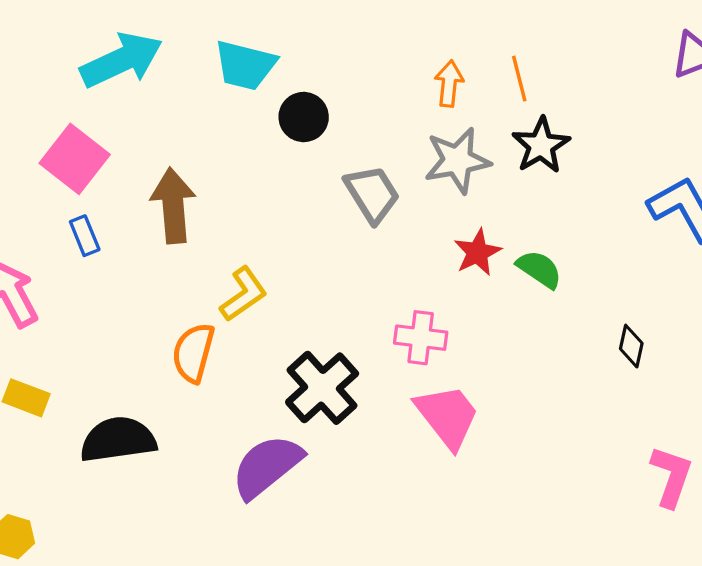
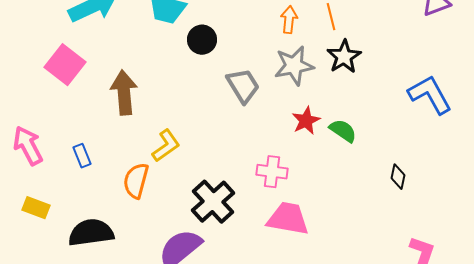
blue rectangle: (85, 236) -> (82, 156), moved
pink trapezoid: (447, 416) -> (288, 219), turned -42

